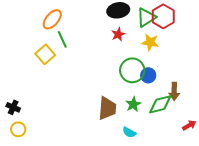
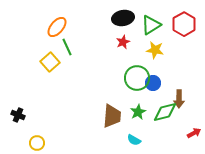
red hexagon: (163, 16) -> (184, 24), moved
yellow circle: (18, 129) -> (37, 143), moved

